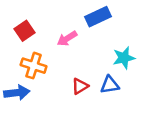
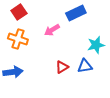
red square: (25, 31) -> (19, 12), moved
orange cross: (34, 66) -> (18, 39), moved

